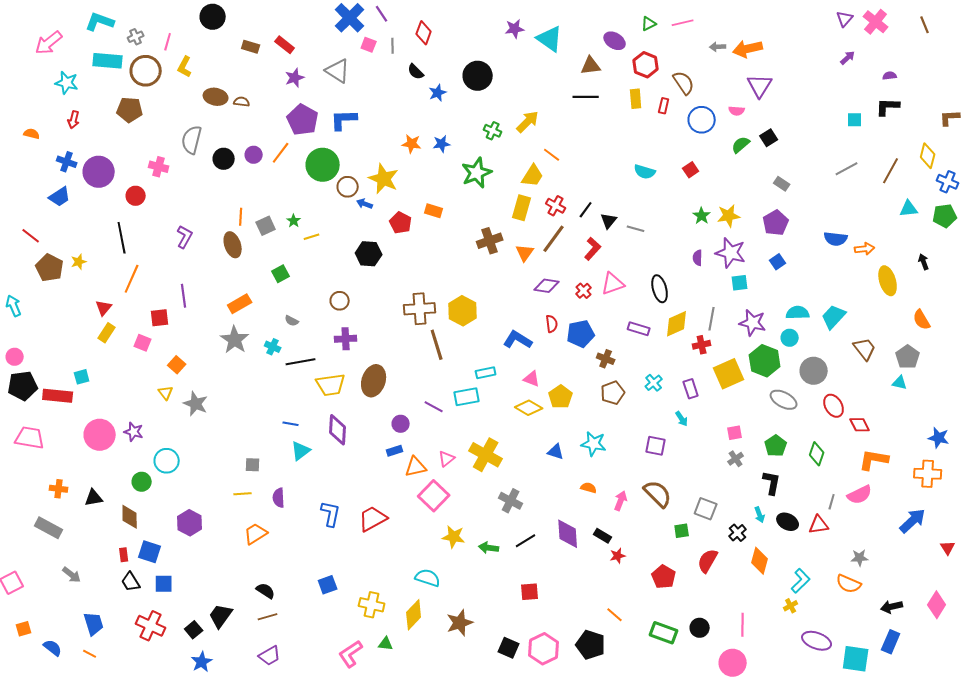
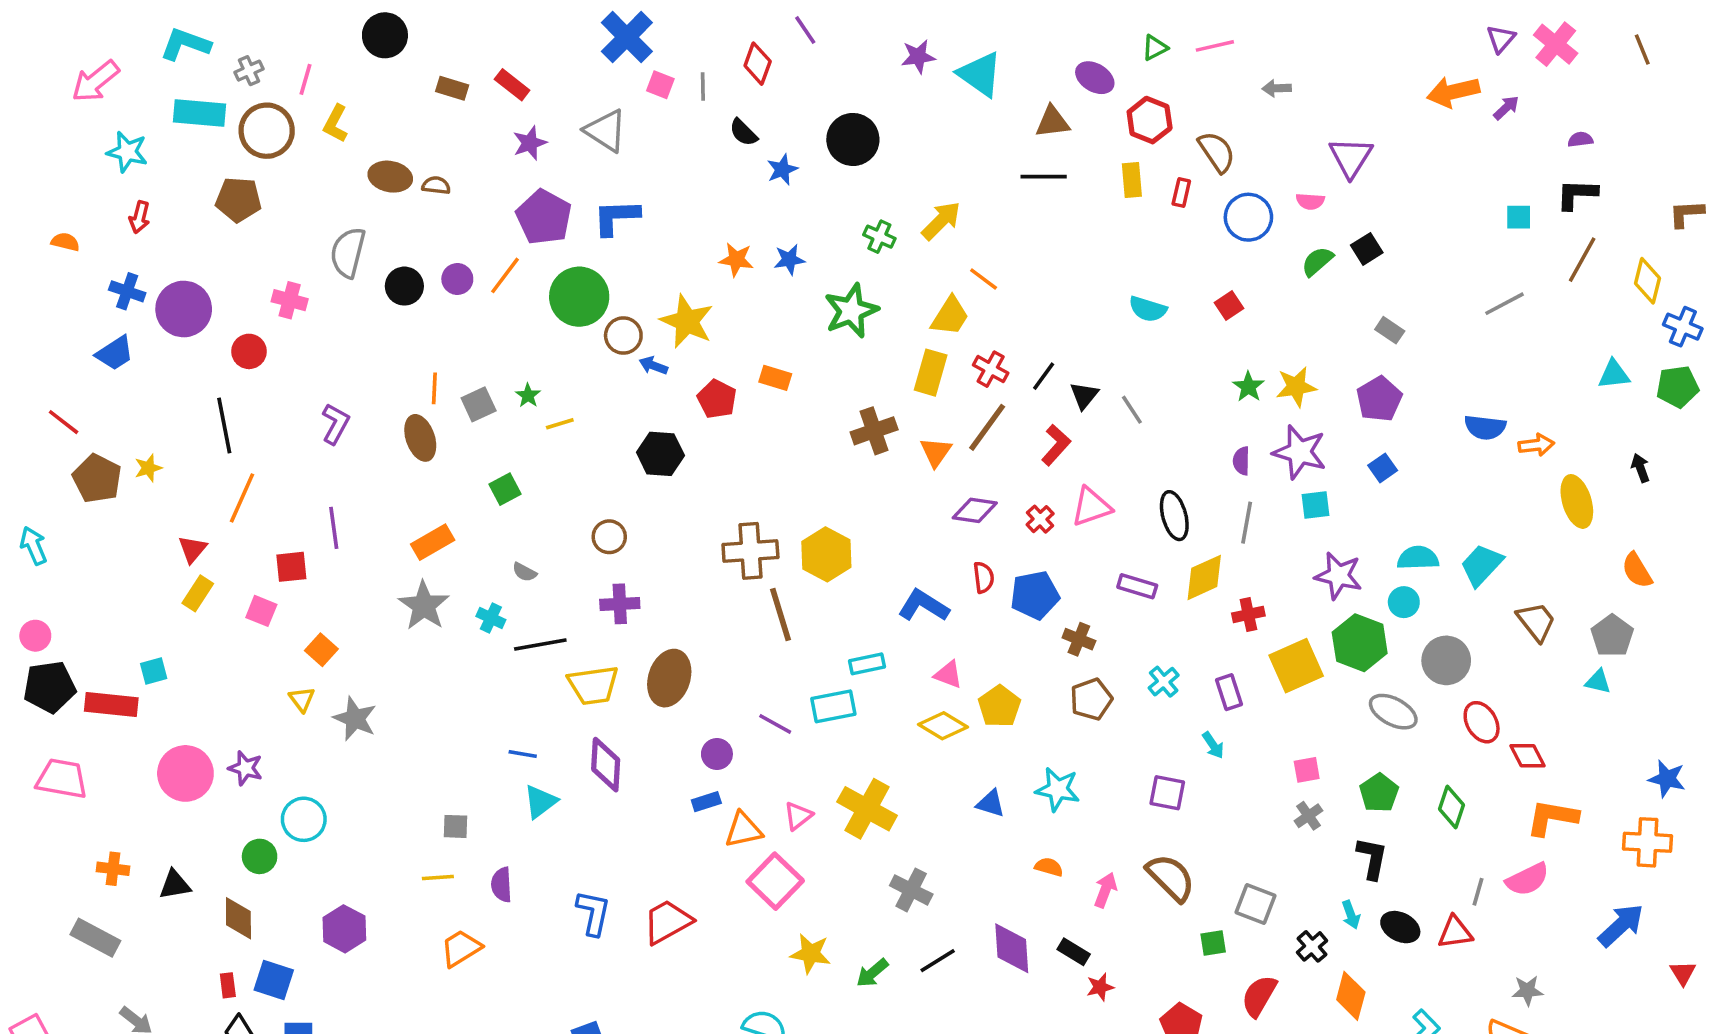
purple line: (382, 14) -> (805, 30), moved
orange arrow: (748, 49) -> (1453, 92), moved
brown line: (891, 171) -> (1582, 260), moved
gray line: (636, 229) -> (1132, 410), turned 42
gray line: (712, 319) -> (1247, 523), moved
green arrow: (489, 548) -> (872, 973), turned -48

